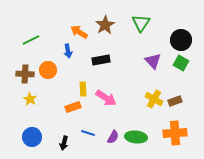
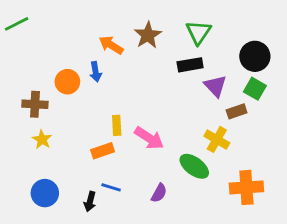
green line: (31, 40) -> (17, 24), moved
black rectangle: (101, 60) -> (190, 65), moved
orange circle: (48, 70) -> (67, 82), moved
brown rectangle: (175, 101) -> (237, 111), moved
blue line: (88, 133) -> (111, 187), moved
green ellipse: (136, 137) -> (194, 166), moved, turned 30

